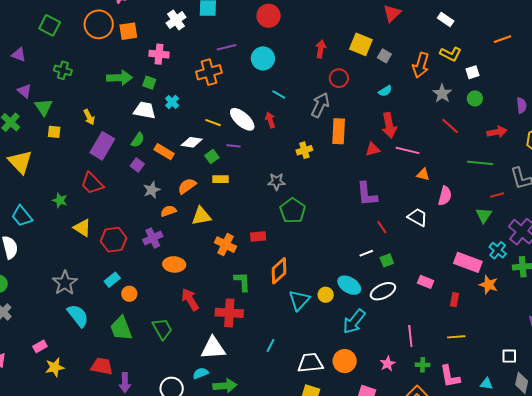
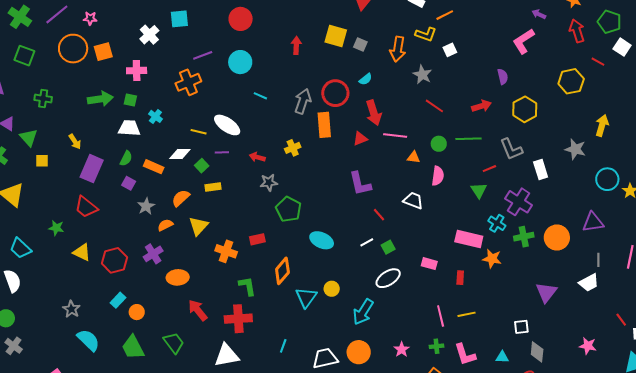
orange line: (503, 39) -> (445, 15), moved
red circle: (339, 78) -> (335, 93), moved, size x1.4
green circle: (475, 98) -> (439, 144), moved
red arrow: (270, 120) -> (257, 157), moved, turned -49
yellow triangle: (201, 216) -> (198, 226), turned -30
gray star: (65, 283) -> (71, 309), size x0.7
cyan ellipse: (349, 285) -> (322, 240), moved
pink line: (410, 336) -> (441, 316), moved

